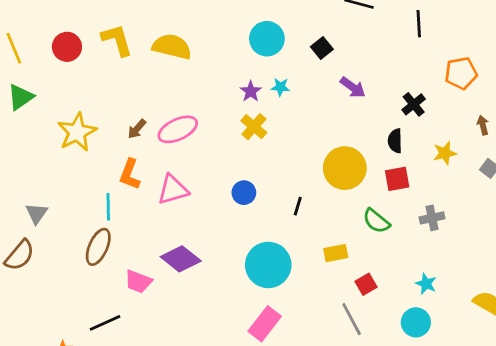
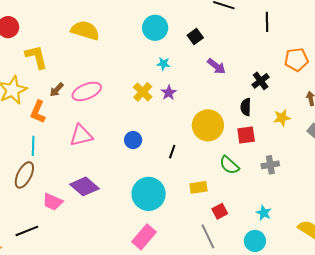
yellow L-shape: (117, 40) -> (36, 57), moved
purple star: (251, 91) -> (169, 93), moved
orange L-shape: (130, 174) -> (38, 112), moved

